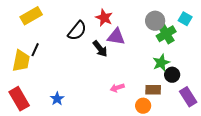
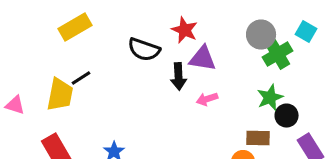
black semicircle: (77, 31) -> (144, 50), turned 70
black arrow: (100, 49) -> (179, 76), turned 36
black line: (35, 50) -> (81, 78), turned 32
pink arrow: (117, 88) -> (207, 99), moved

